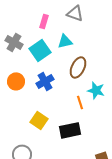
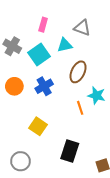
gray triangle: (75, 13) -> (82, 28), moved
black rectangle: (70, 130) -> (70, 151), moved, turned -60

